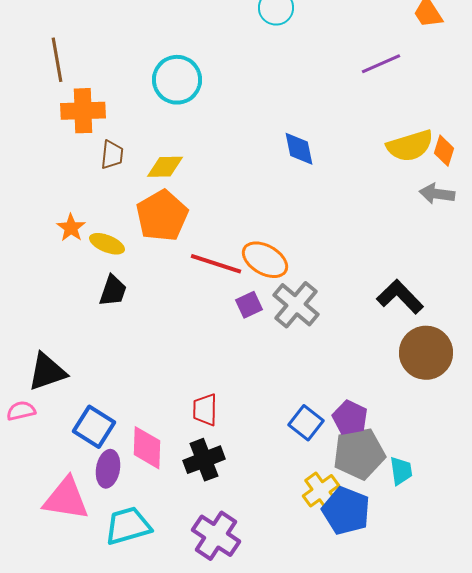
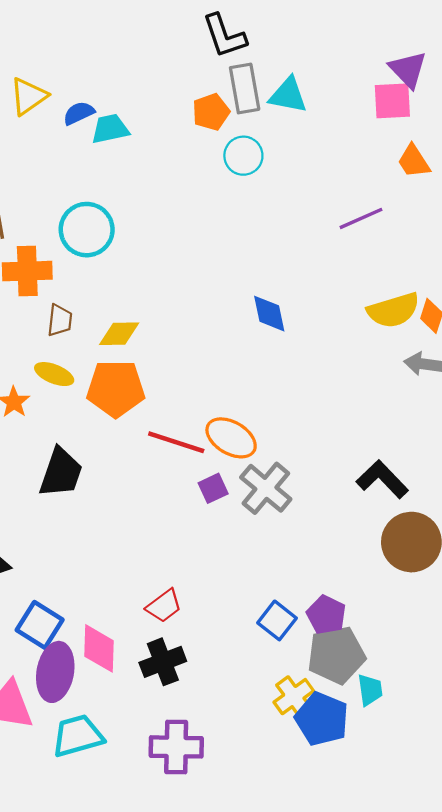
cyan circle: (177, 80) -> (87, 230), moved
orange pentagon: (162, 216) -> (116, 389), turned 30
yellow ellipse: (107, 244) -> (54, 374), moved
black trapezoid: (113, 291) -> (61, 473), size x1.4
red trapezoid: (205, 410) -> (164, 606), turned -128
purple ellipse: (108, 469) -> (55, 672), size x1.4
cyan trapezoid: (401, 471) -> (370, 690), moved
purple cross: (216, 536) -> (176, 747), turned -33

